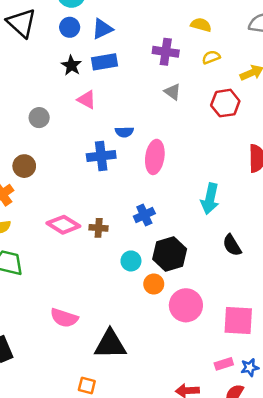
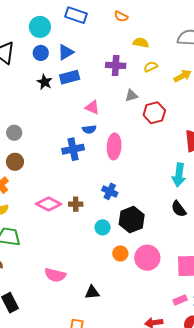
gray triangle: (173, 92) -> (131, 96), moved, turned -48
pink triangle: (87, 100) -> (92, 107), moved
red hexagon: (225, 103) -> (154, 113), moved
gray circle: (39, 118) -> (14, 133), moved
cyan arrow: (210, 199) -> (179, 175), moved
blue cross: (144, 215) -> (110, 191), turned -35
orange circle: (154, 284) -> (120, 253), moved
black triangle: (110, 344) -> (92, 292), size x0.6

